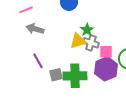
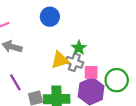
green star: (87, 30) -> (79, 48), moved

